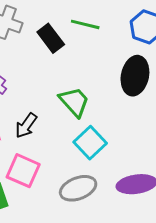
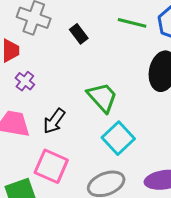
green line: (85, 24) -> (132, 23), moved
black rectangle: (51, 38) -> (79, 34), size x0.7

